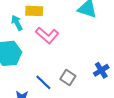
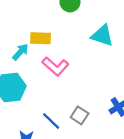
cyan arrow: (17, 23) -> (20, 52), turned 70

